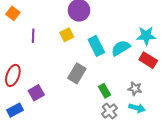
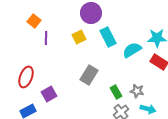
orange square: (13, 13) -> (34, 21), moved
cyan rectangle: (96, 46) -> (108, 37), moved
gray star: (135, 89) -> (137, 91), moved

